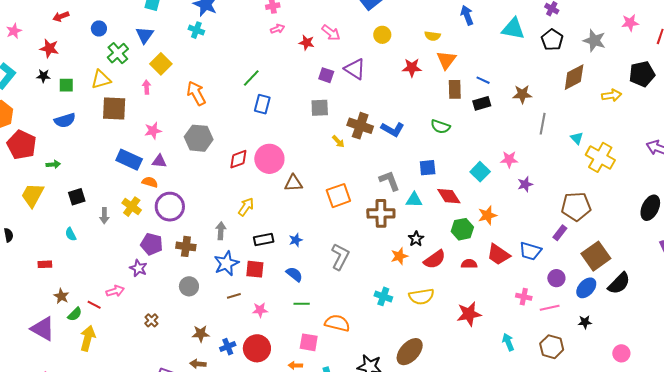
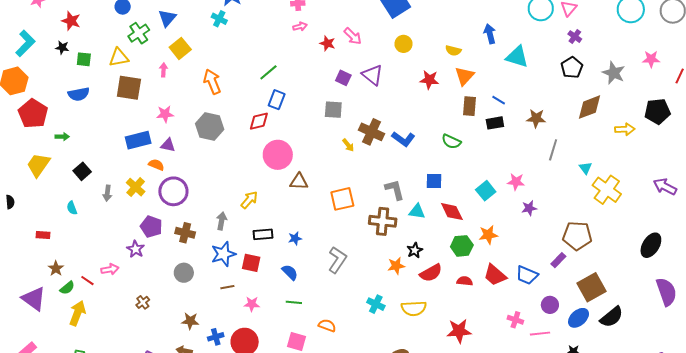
cyan triangle: (513, 29) -> (517, 57), moved
red diamond: (238, 159) -> (259, 121), moved
blue rectangle: (129, 160) -> (138, 140), turned -45
black square: (77, 197) -> (82, 171), turned -30
orange semicircle: (337, 323) -> (327, 326), size x0.7

